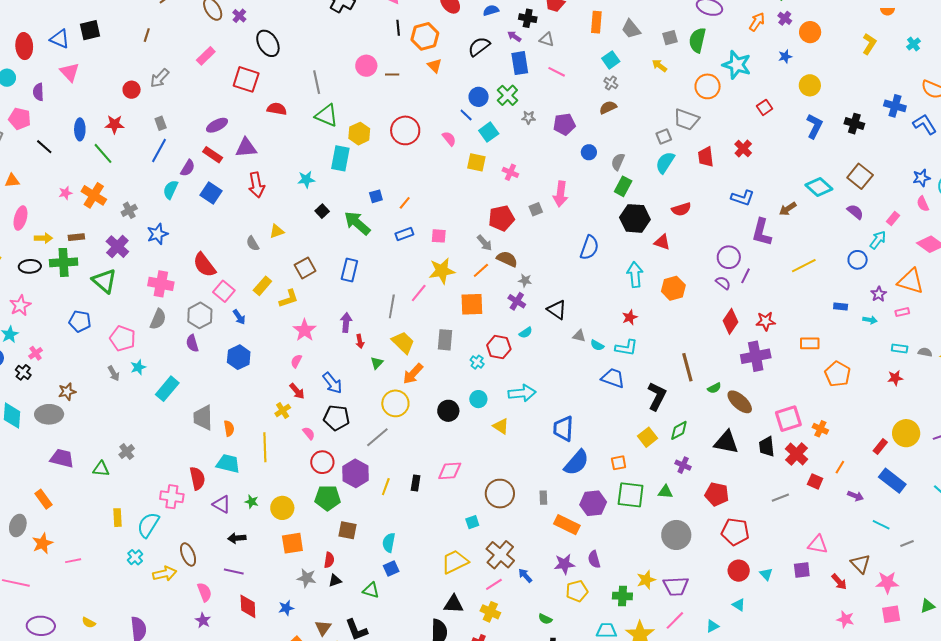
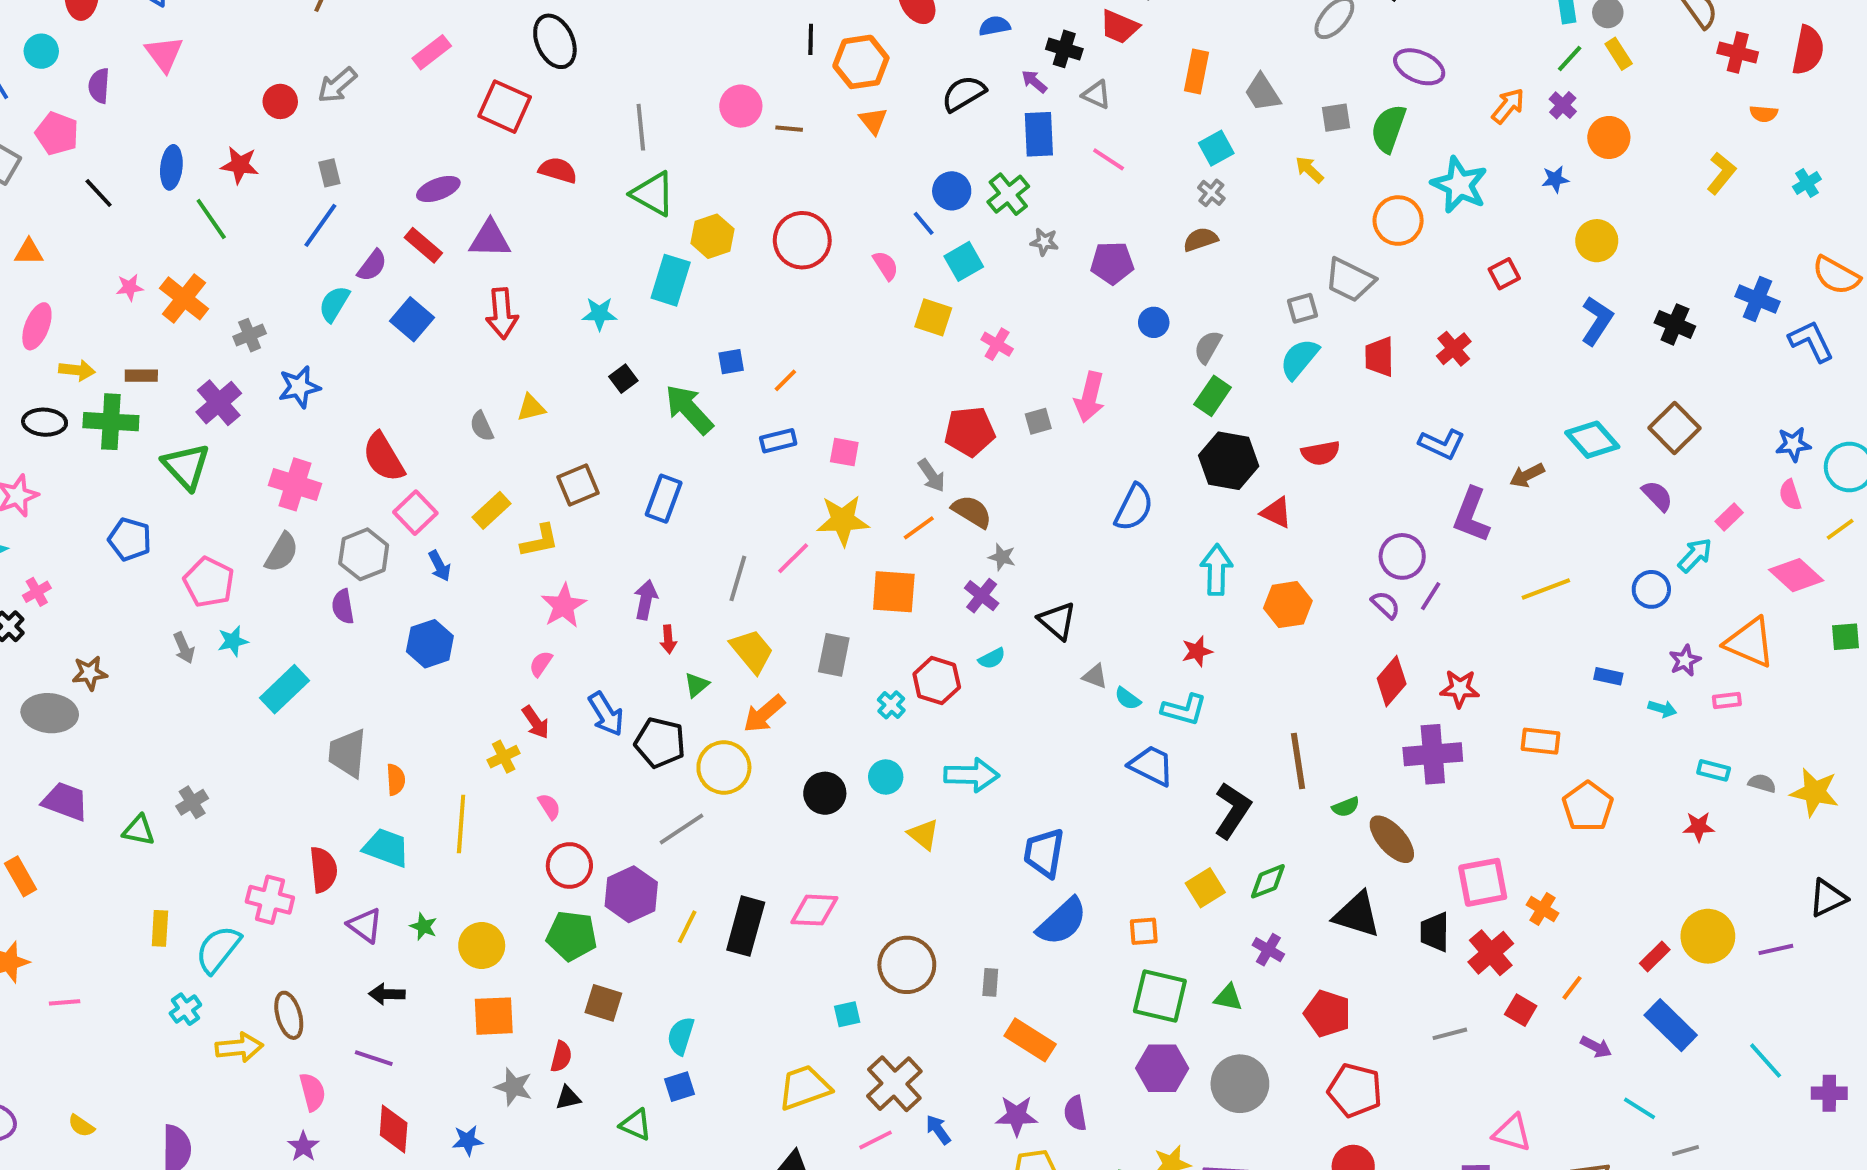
black pentagon: (336, 418) -> (660, 743), moved
black rectangle: (416, 483) -> (746, 926), size x1.8
purple hexagon: (593, 503) -> (1162, 1068), moved

